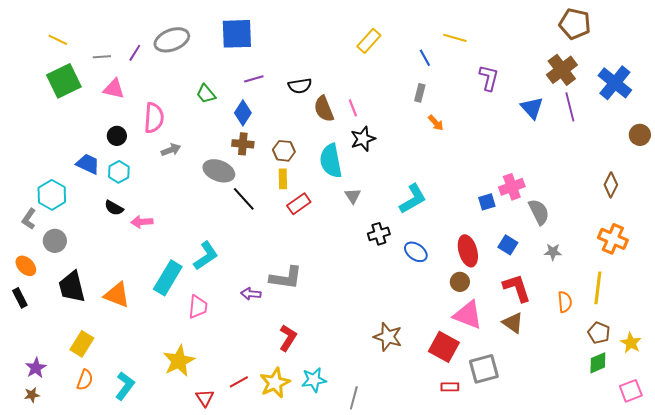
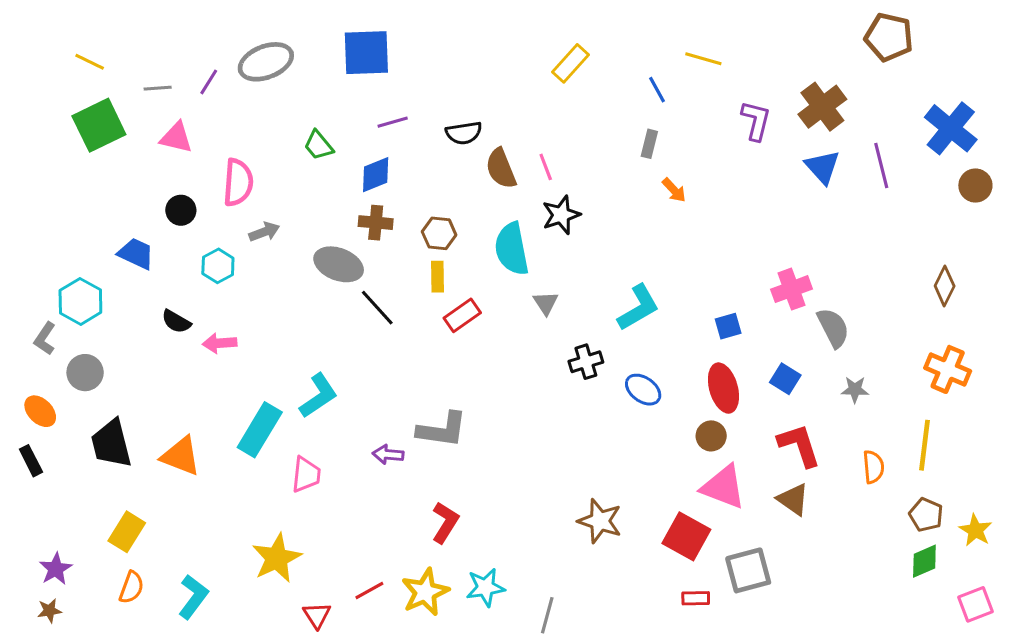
brown cross: (562, 70) -> (822, 107), moved
blue diamond: (243, 113) -> (376, 175), turned 35
brown circle: (640, 135) -> (975, 186), moved
cyan hexagon: (119, 172) -> (218, 266), moved
blue square: (487, 202) -> (728, 326), moved

